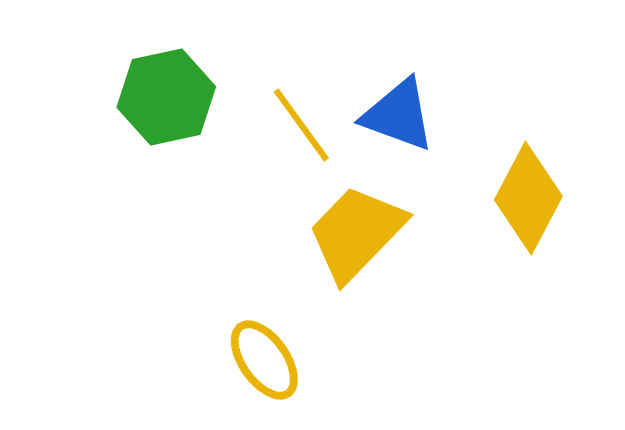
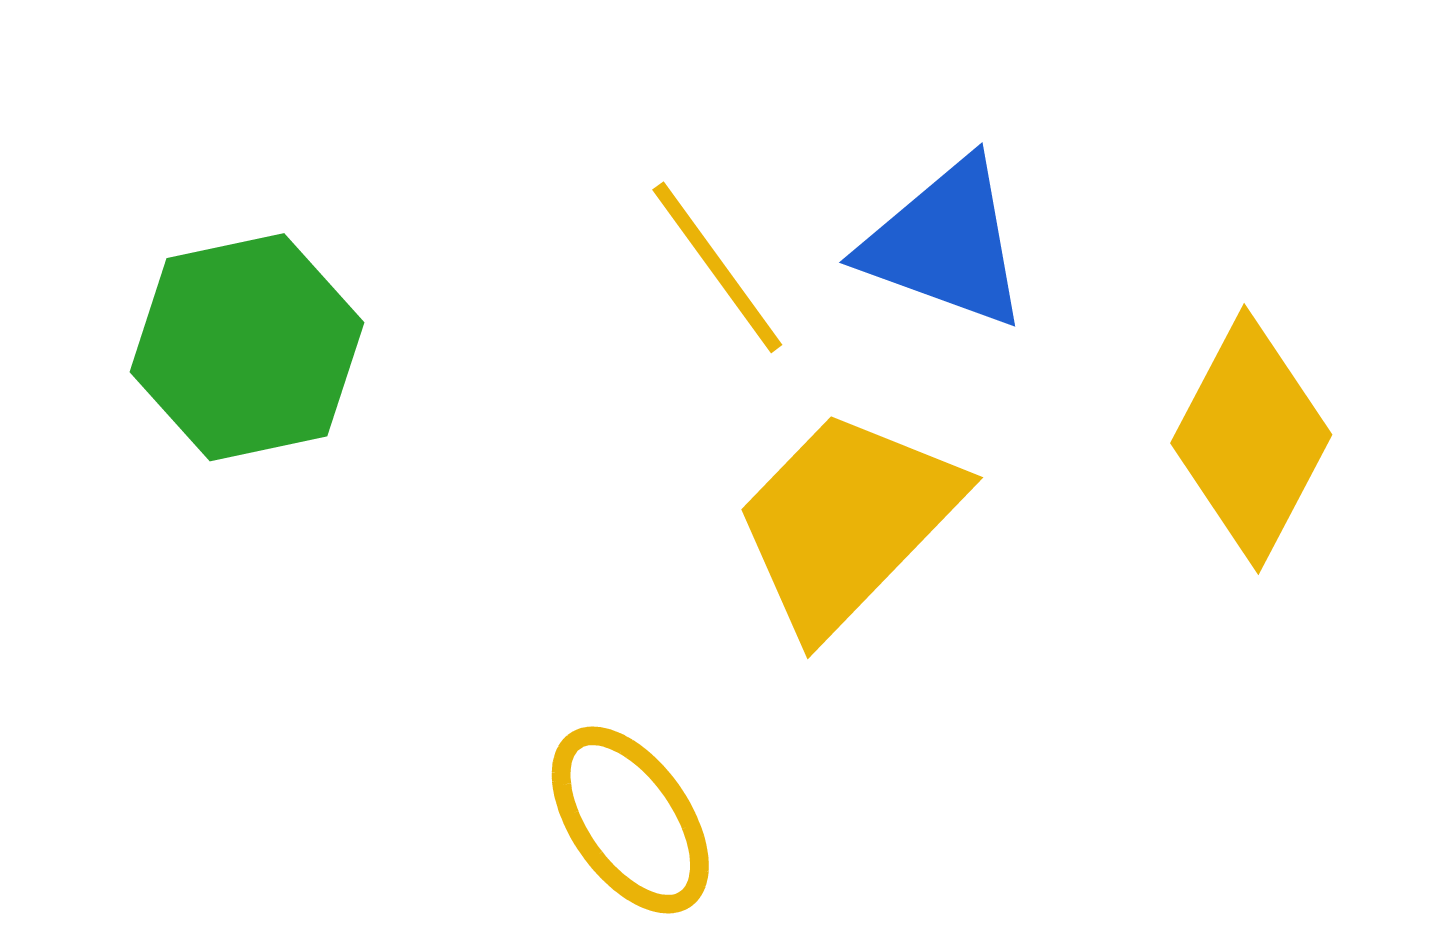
green hexagon: (166, 97) -> (247, 347), moved

